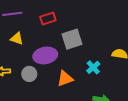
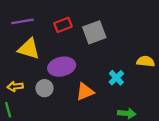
yellow triangle: (17, 39) -> (29, 49), size x1.5
gray square: (72, 39) -> (94, 32), moved

